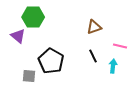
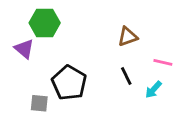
cyan arrow: (113, 66) -> (153, 90), turned -144

